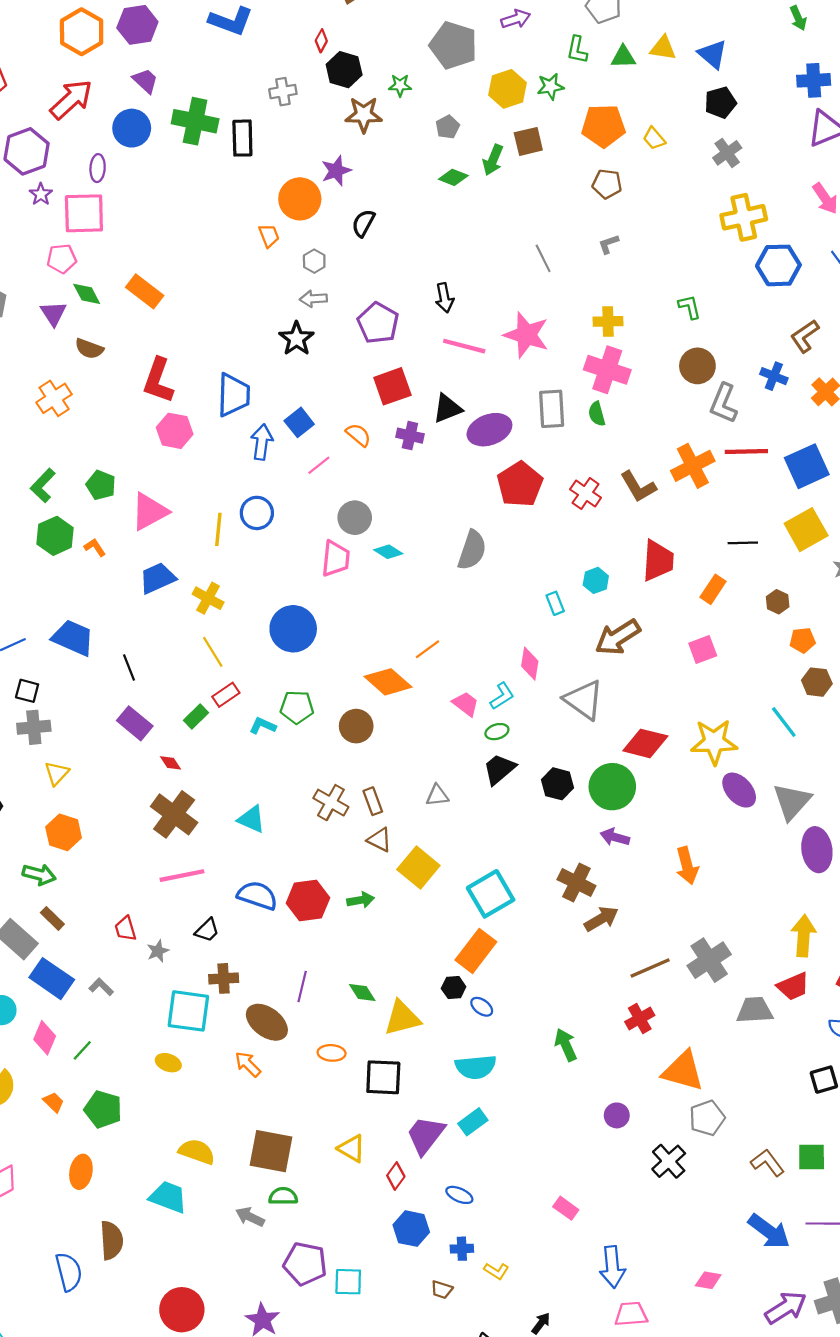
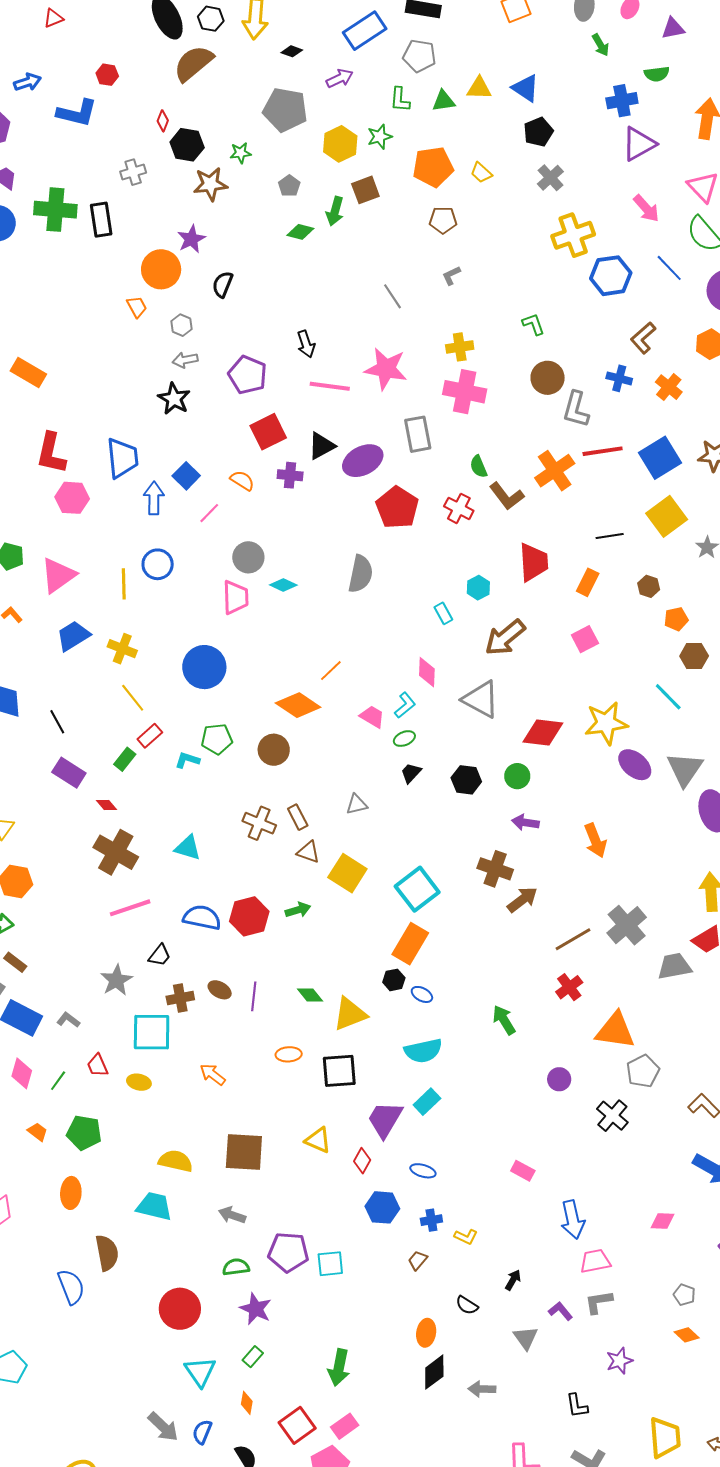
green semicircle: (597, 414) -> (479, 467), moved
black trapezoid: (499, 769) -> (411, 773), size x0.7
green circle: (612, 787) -> (517, 776), size x0.6
red trapezoid: (125, 929) -> (97, 1065), moved
gray star: (158, 951) -> (116, 980), size x1.5
brown ellipse: (267, 1022) -> (220, 990), moved, size x0.6
green semicircle: (283, 1196) -> (236, 1267), moved
brown trapezoid: (442, 1290) -> (418, 1260), turned 120

